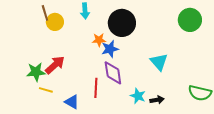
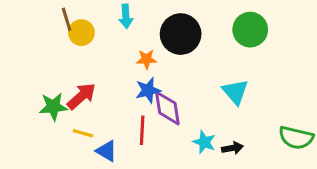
green circle: (190, 20) -> (250, 30), moved
blue star: (110, 49) -> (148, 90), moved
yellow line: (46, 90) -> (83, 133), moved

